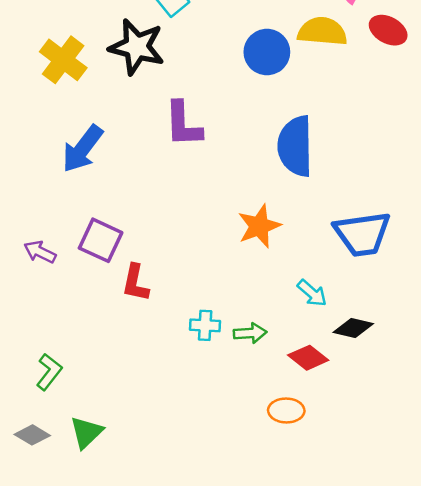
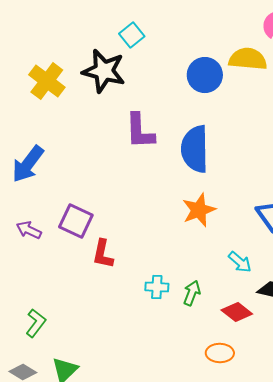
blue semicircle: (295, 146) -> (195, 149), moved
blue arrow: (83, 149) -> (28, 164), moved
green arrow: (250, 333) -> (192, 293), turned -65

